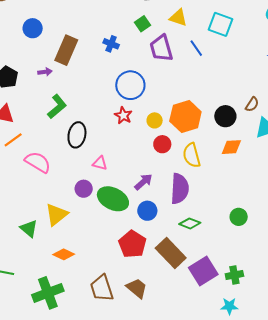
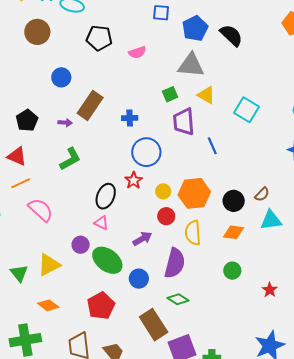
blue cross: (111, 44) -> (130, 118), moved, turned -35
blue line: (196, 48) -> (212, 146), moved
black ellipse: (77, 135) -> (106, 196), moved
purple arrow: (143, 182) -> (142, 239), moved
green circle: (239, 217) -> (232, 271), moved
red pentagon: (132, 244) -> (101, 306), moved

